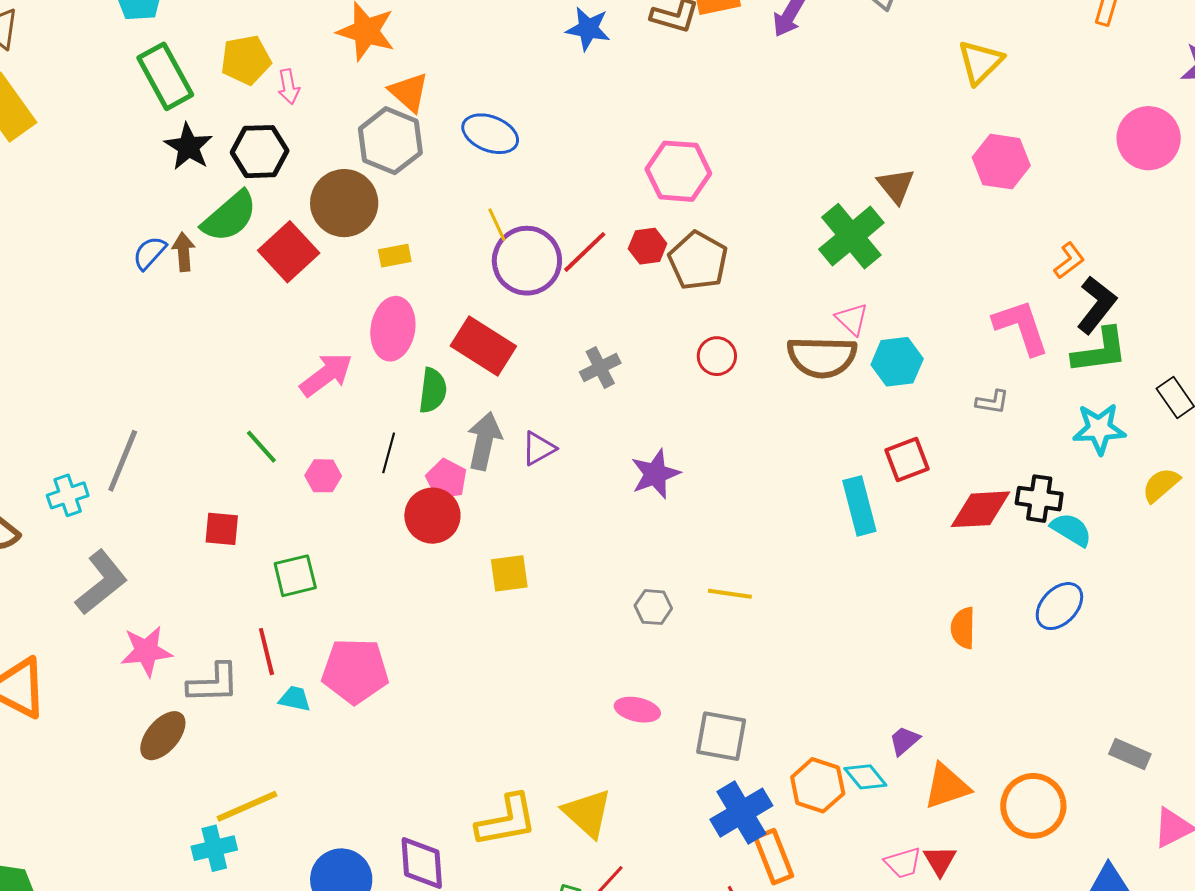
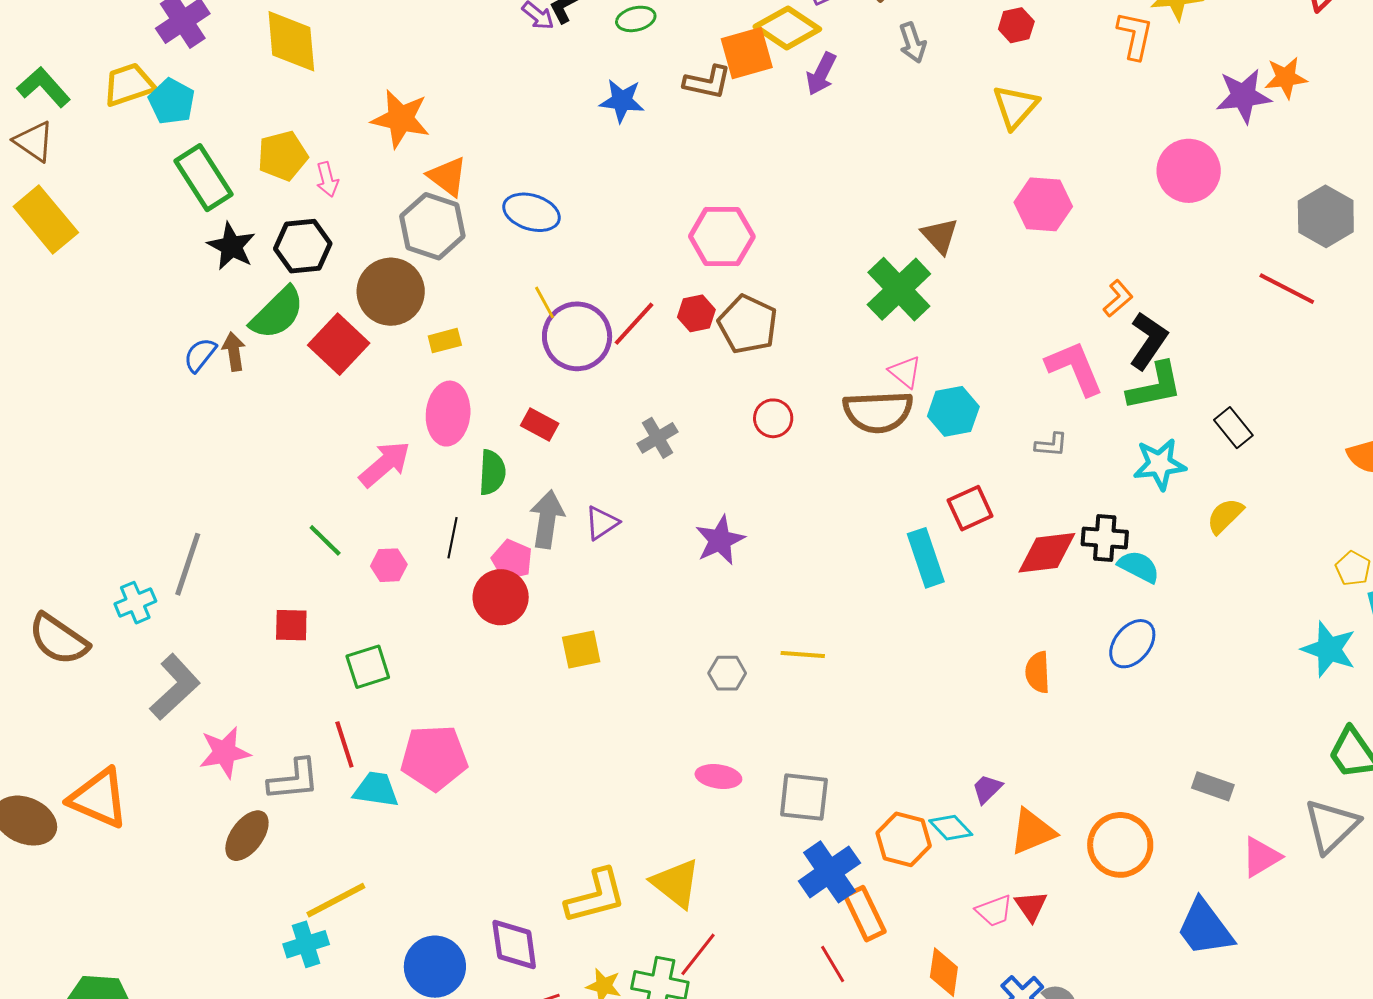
red rectangle: (483, 346) -> (540, 425), size x0.6
cyan trapezoid: (295, 699) -> (376, 790), size x1.4

